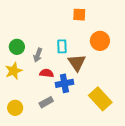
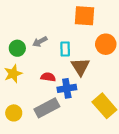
orange square: (79, 15) -> (85, 16), size x1.5
gray arrow: (38, 55) -> (40, 42), moved, turned 40
gray rectangle: (46, 102) -> (47, 108), size x1.6

